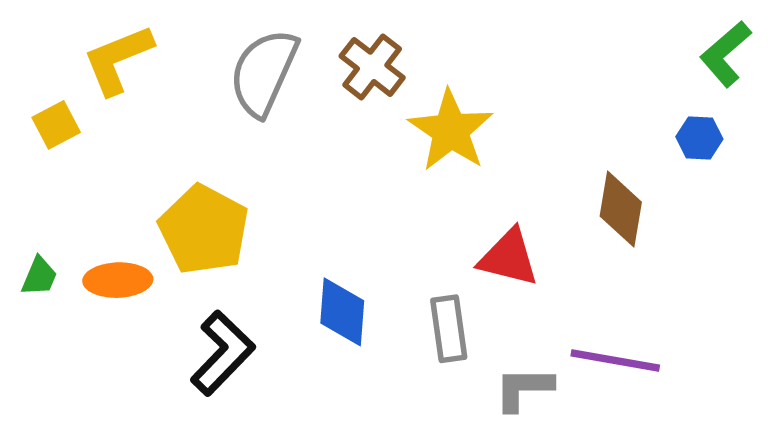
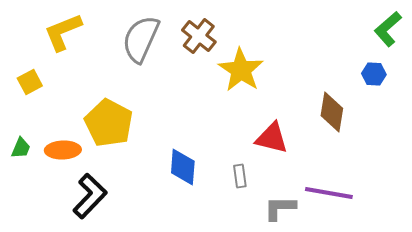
yellow square: (56, 125) -> (30, 82), moved
gray rectangle: (449, 329) -> (240, 176), size x0.7
black L-shape: (223, 353) -> (90, 196), moved

